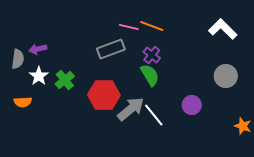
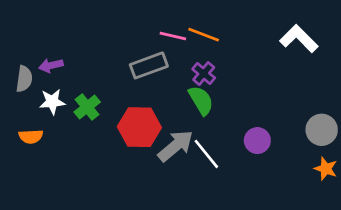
white star: (39, 76) -> (52, 102), turned 30
gray circle: (226, 76) -> (322, 130), moved

